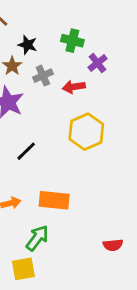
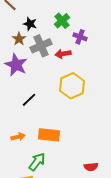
green cross: (72, 41) -> (62, 21), turned 35
purple cross: (98, 63) -> (80, 37), turned -32
gray cross: (43, 76) -> (41, 46), size x1.5

